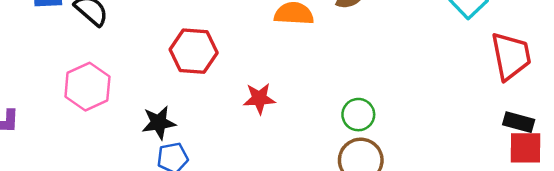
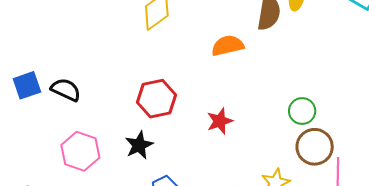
black star: (159, 123) -> (139, 145), moved

